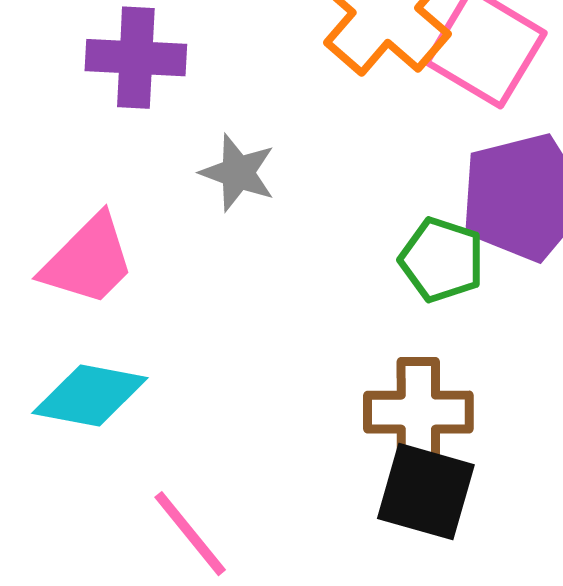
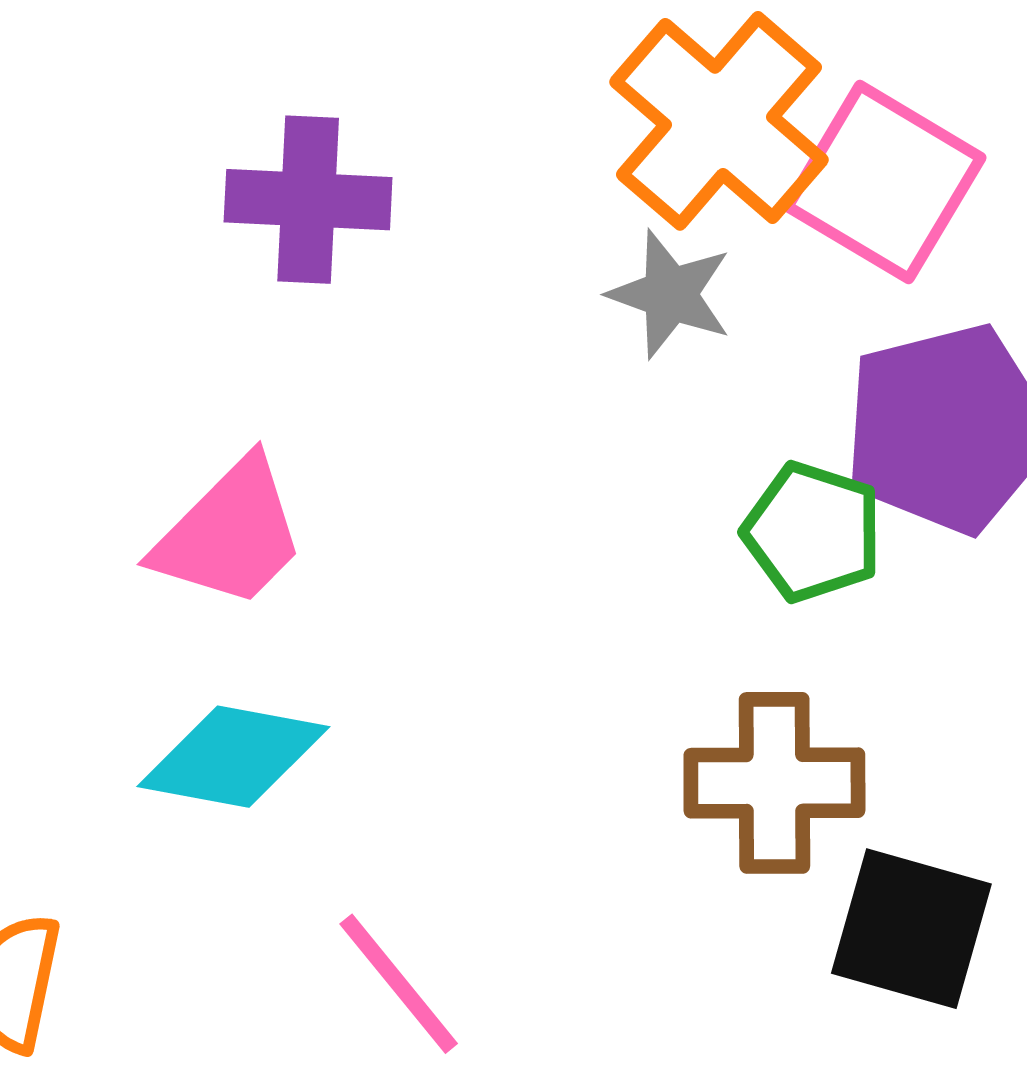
gray star: (238, 173) -> (670, 294), moved
black square: (426, 492) -> (911, 929), moved

